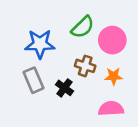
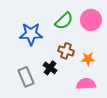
pink circle: (112, 40) -> (91, 20), moved
gray rectangle: (33, 80) -> (26, 77), moved

